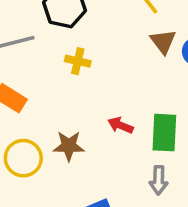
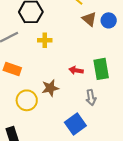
gray arrow: (159, 180) -> (91, 98), moved

